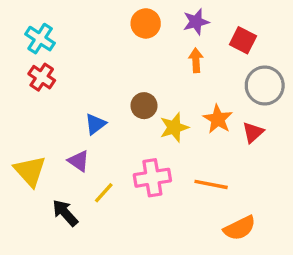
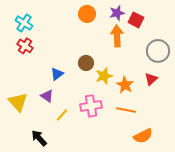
red square: (243, 40) -> (136, 20), moved
orange arrow: (196, 60) -> (117, 36), size x1.5
orange star: (218, 119) -> (125, 85), moved
black arrow: (65, 213) -> (39, 138), moved

